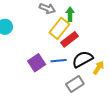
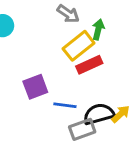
black semicircle: (83, 59) -> (99, 114), moved
blue line: (59, 61) -> (65, 105), moved

